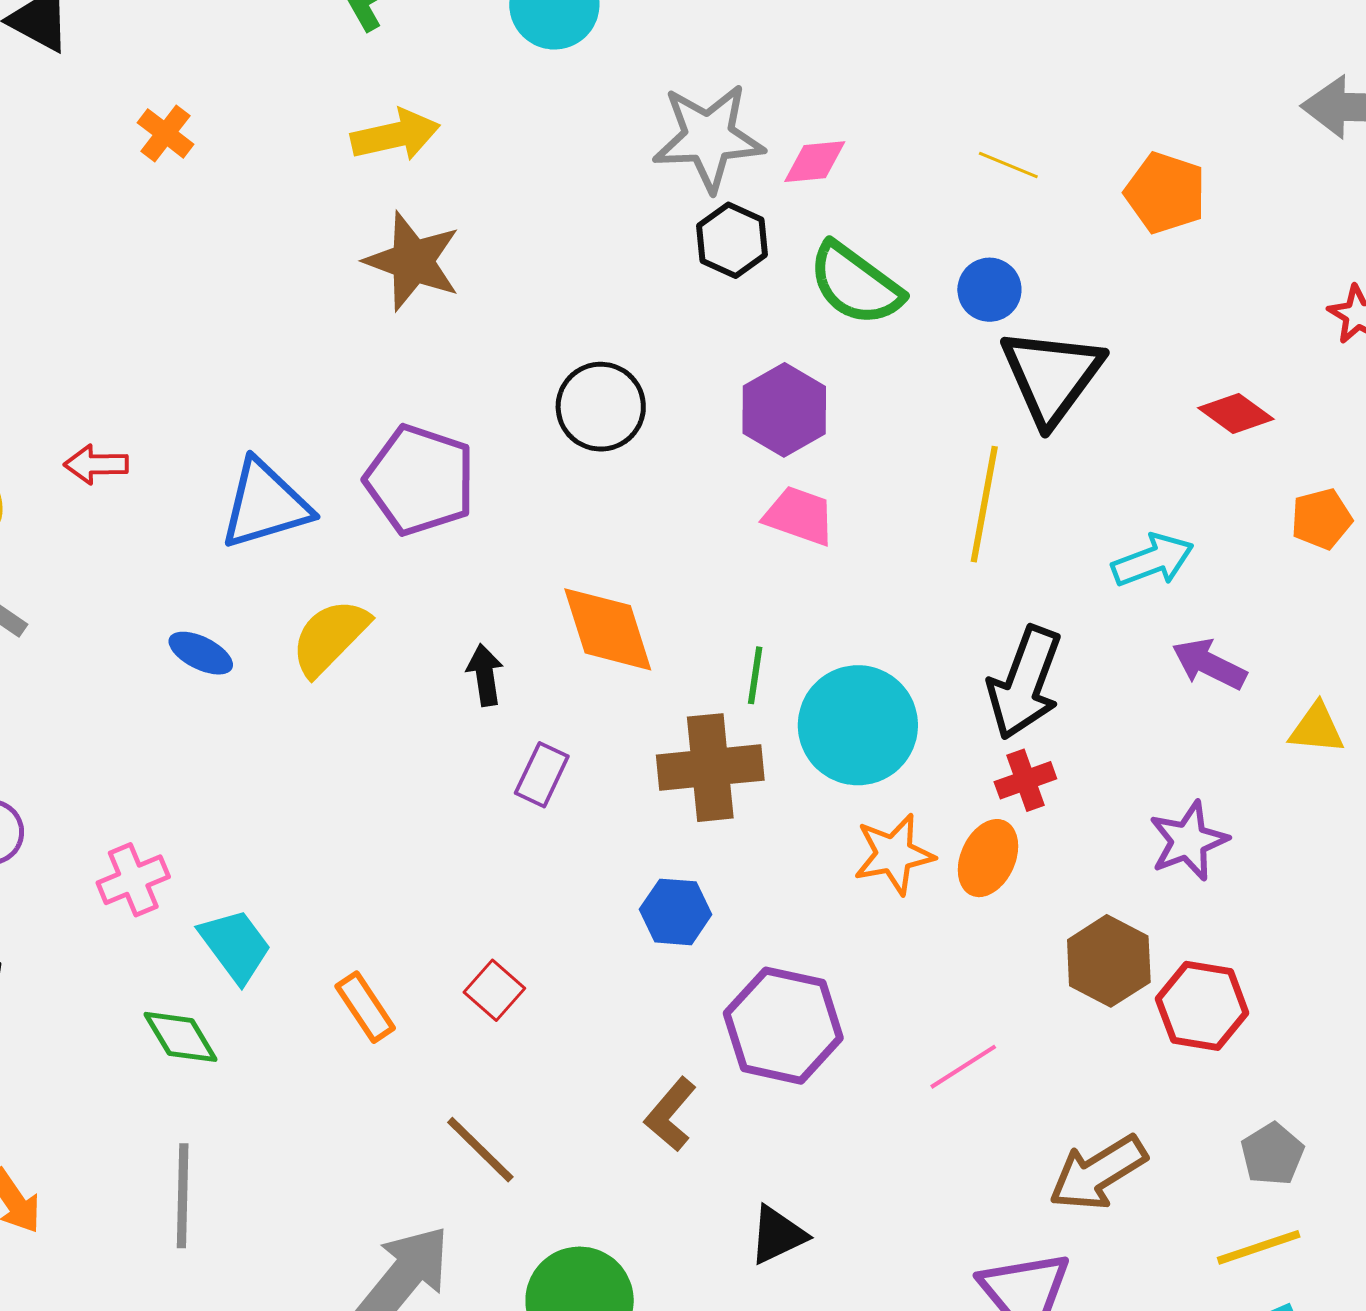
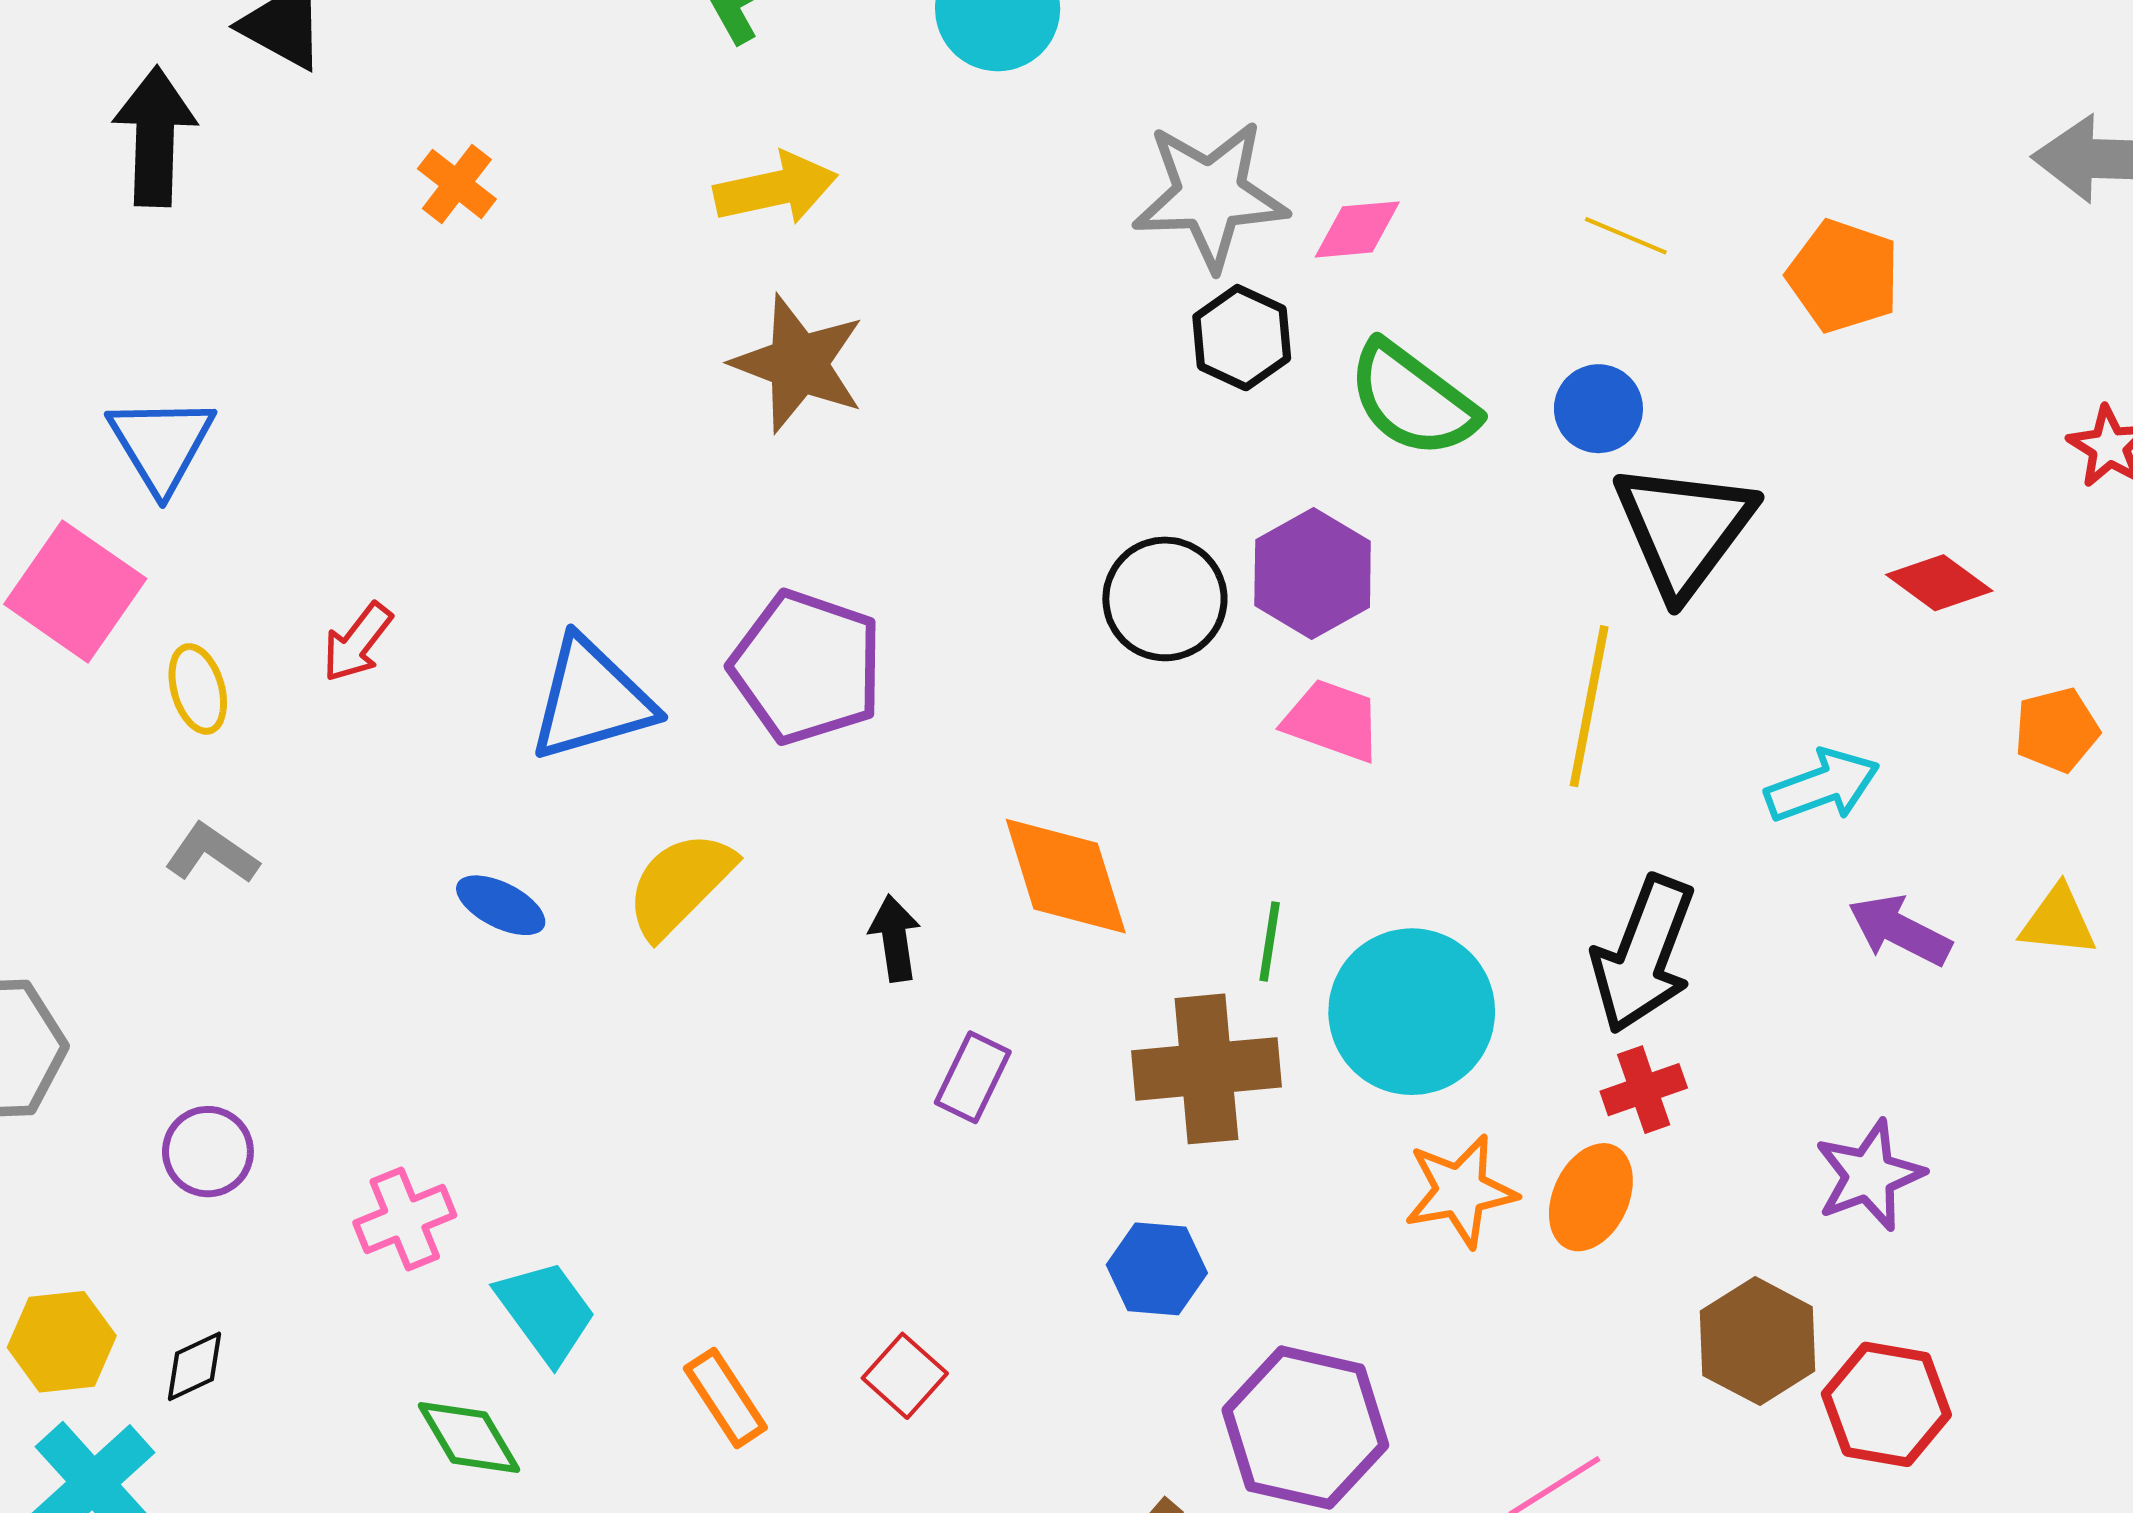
black circle: (601, 407) -> (1165, 599), moved
red arrow: (96, 464) -> (357, 642), turned -52
yellow triangle: (1317, 728) -> (2058, 921), moved

